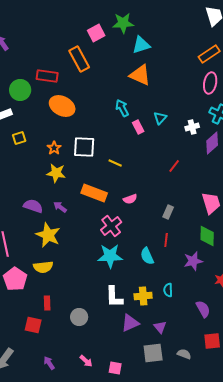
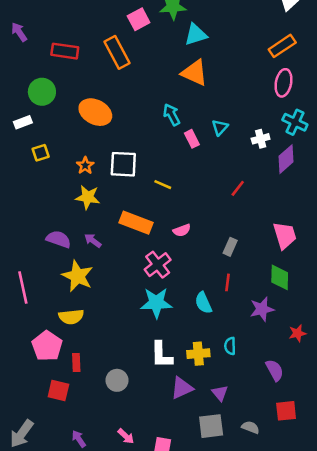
red rectangle: (47, 76) -> (65, 51), moved
pink pentagon: (15, 279) -> (47, 346), moved

